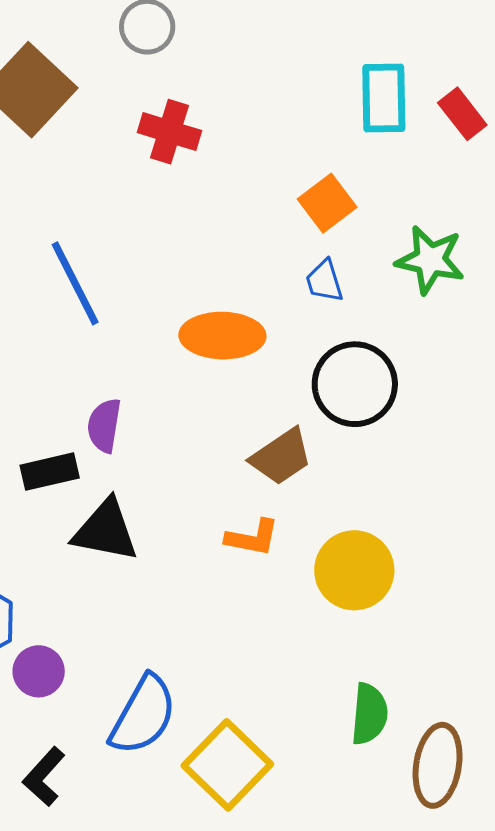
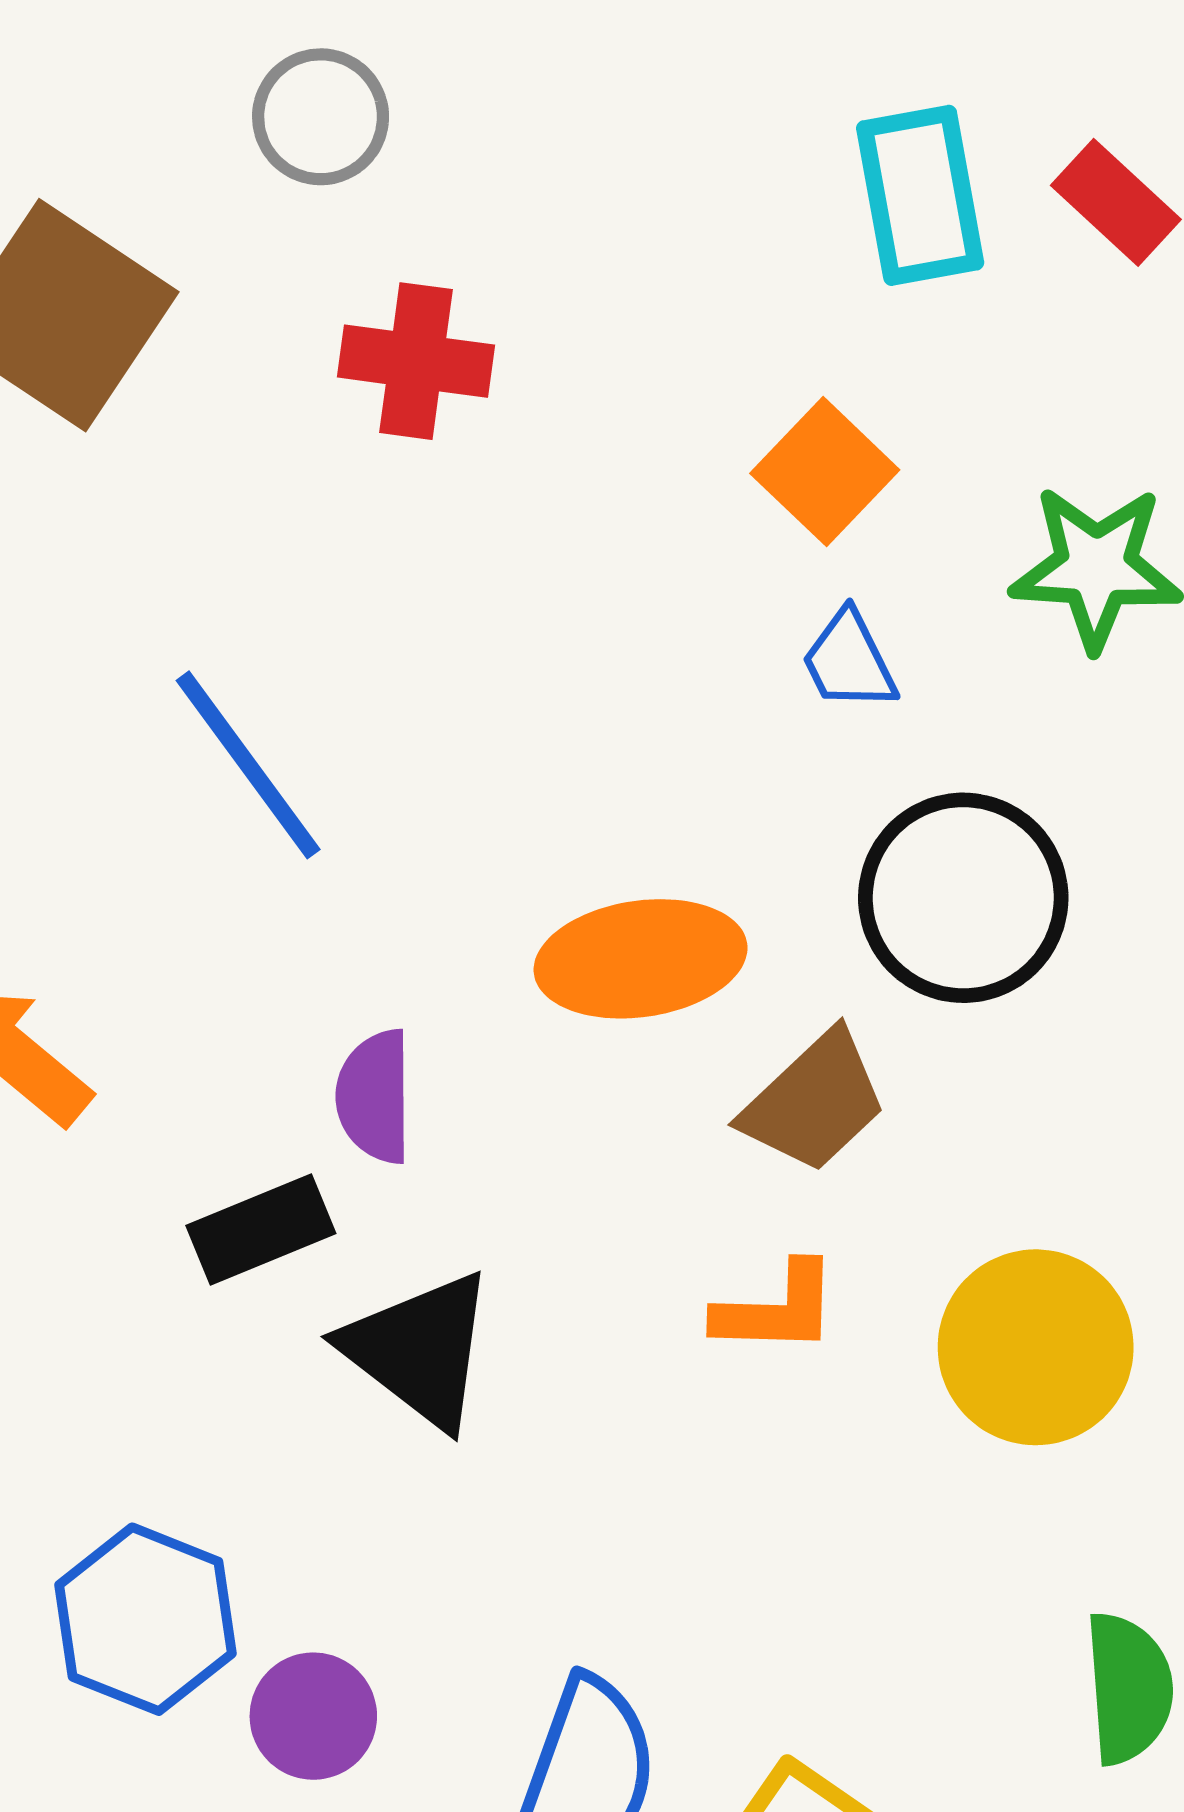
orange ellipse: (222, 336) -> (641, 959), moved
black triangle: (106, 531) -> (419, 1350), turned 36

